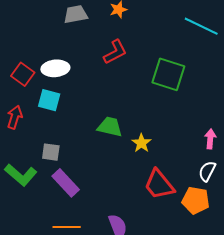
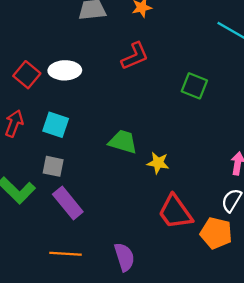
green square: (168, 74) -> (194, 86), size x0.7
cyan square: (49, 100) -> (56, 125), moved
yellow star: (141, 143) -> (158, 163), turned -30

